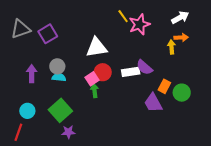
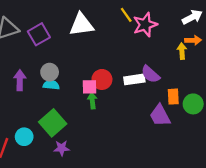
white triangle: (96, 48) -> (81, 25), moved
pink square: (92, 79) -> (89, 87), turned 32
orange rectangle: (164, 86) -> (173, 97), turned -32
cyan circle: (27, 111) -> (24, 137), moved

